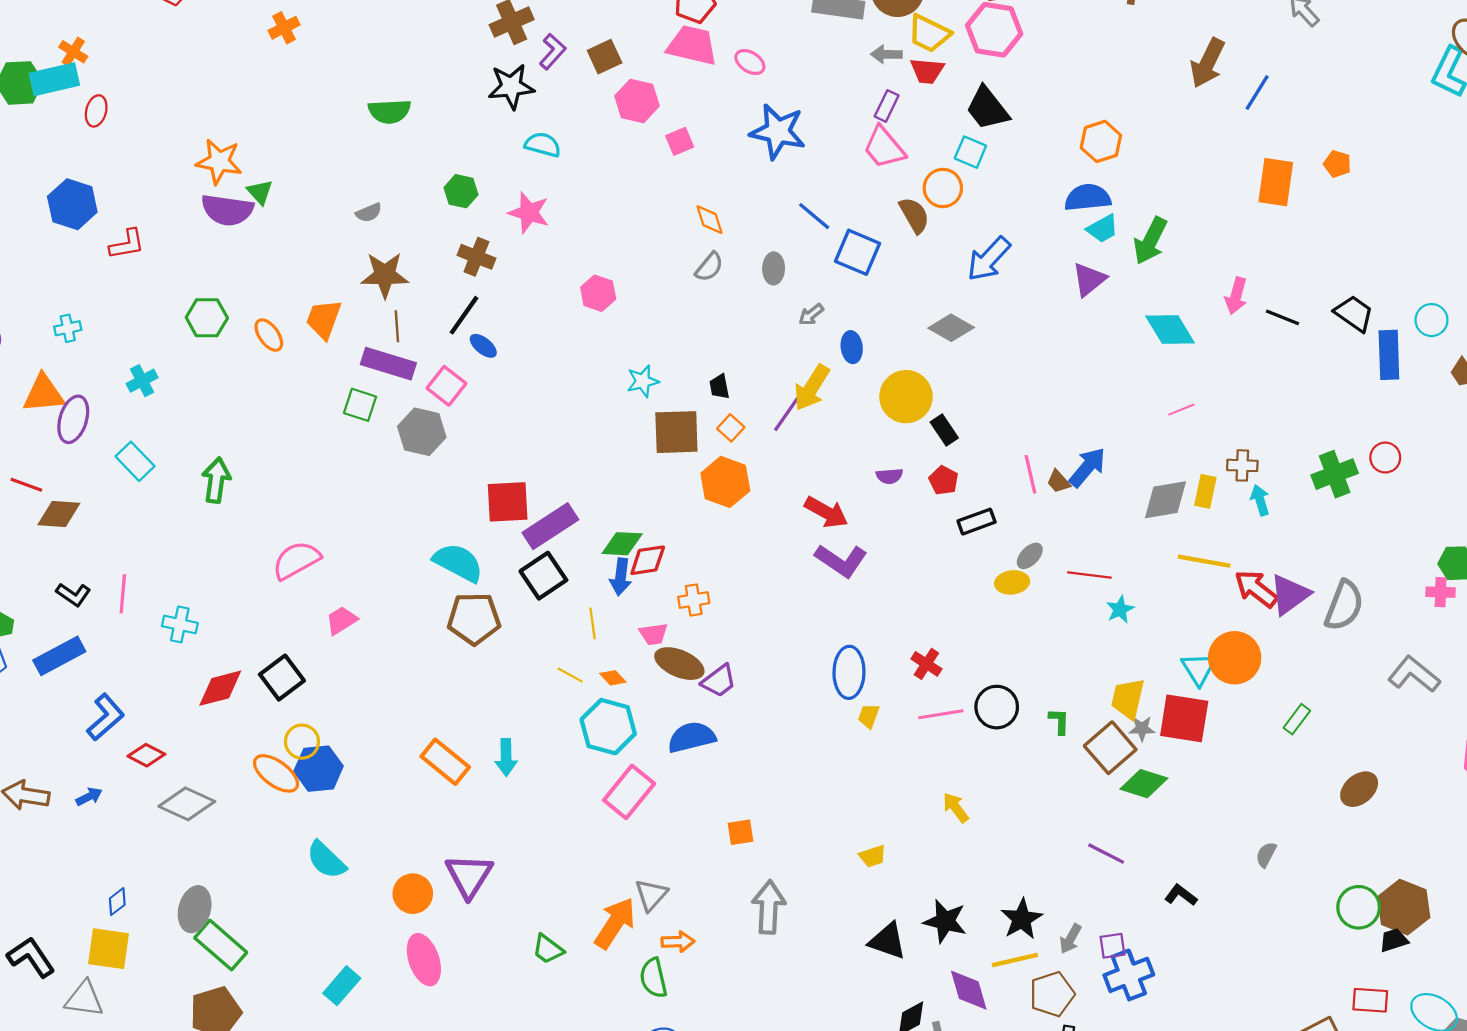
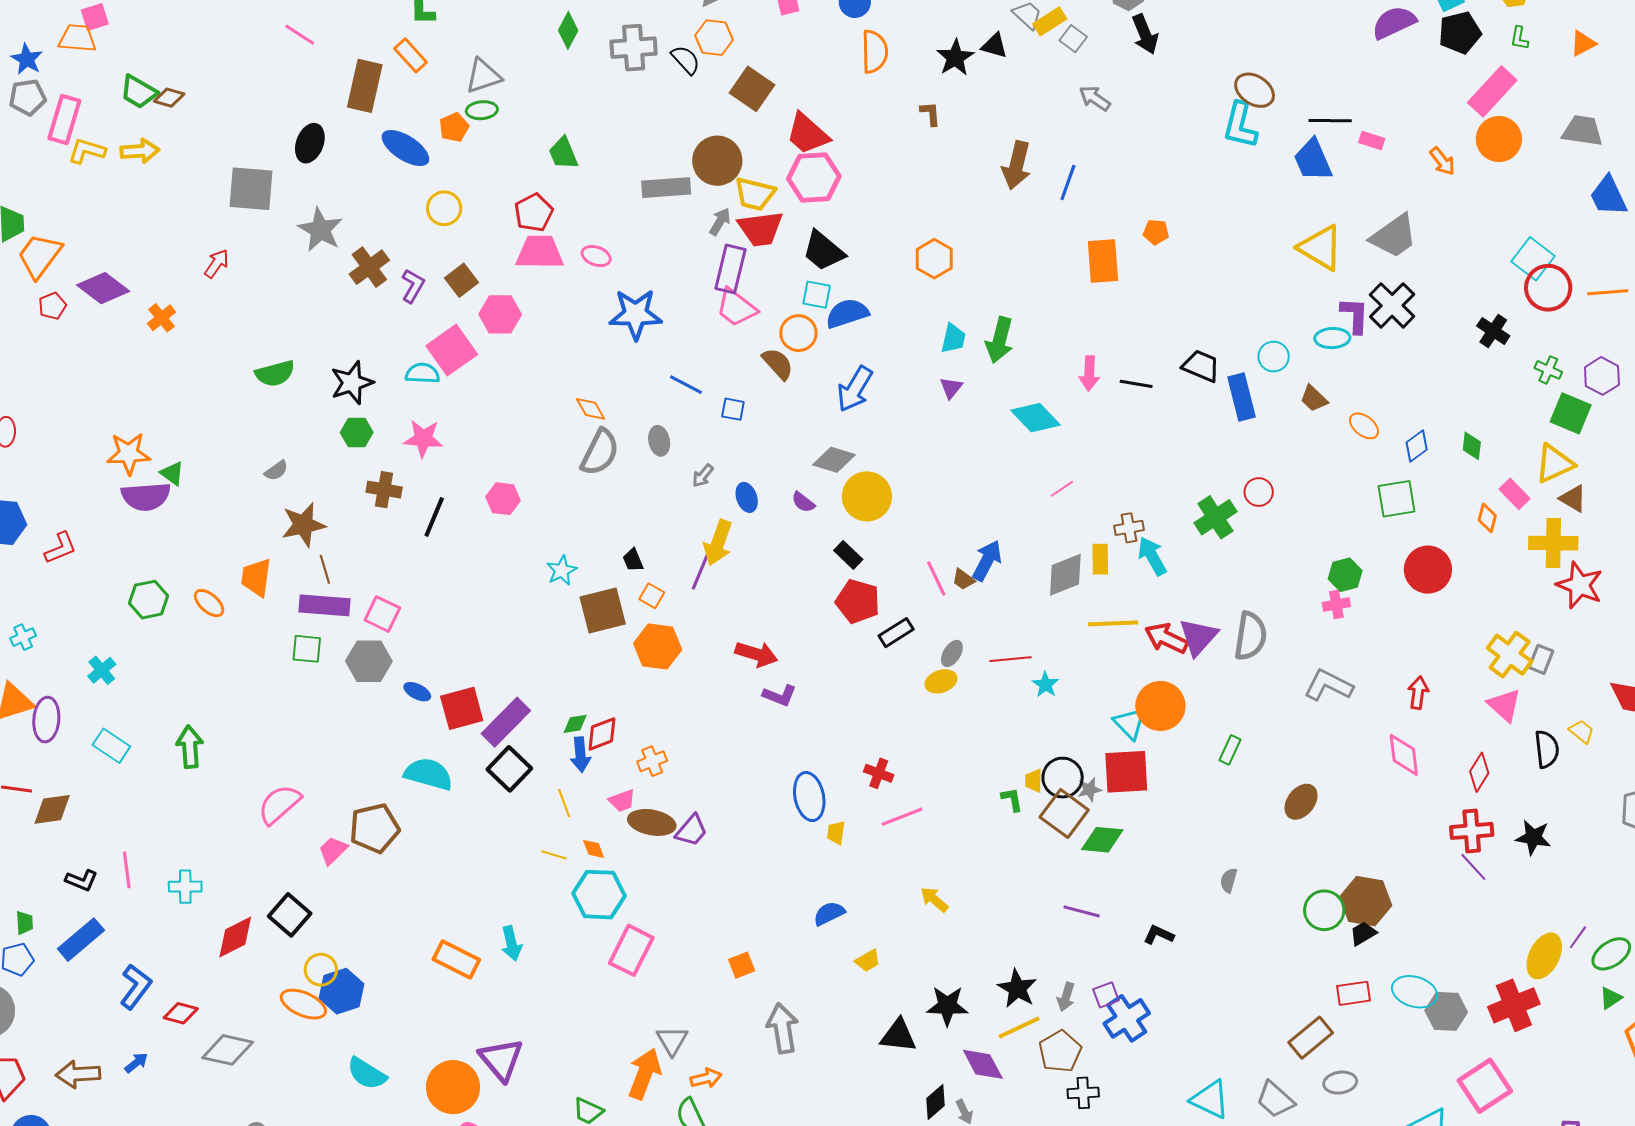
gray arrow: (886, 54) -> (720, 222), turned 132
red trapezoid: (927, 71) -> (761, 229), size x1.4
black star: (511, 86) -> (352, 383), moved
purple rectangle: (887, 106) -> (730, 269), size x1.6
pink square: (680, 141) -> (452, 350), moved, size x1.8
blue semicircle: (1088, 198) -> (847, 313), moved
cyan trapezoid: (1103, 229) -> (953, 338), turned -36
blue square: (857, 252) -> (733, 409), size x0.6
gray semicircle: (709, 267) -> (600, 452), size x1.6
purple triangle: (1089, 279) -> (951, 388), size x0.7
black line: (464, 315) -> (434, 517), moved
blue ellipse: (483, 346) -> (417, 692), moved
yellow circle: (906, 397) -> (867, 496), moved
purple semicircle: (889, 476) -> (803, 502), moved, turned 55
red pentagon: (944, 480) -> (858, 601), size x1.6
cyan arrow: (1260, 500) -> (1152, 556), size x1.4
green diamond: (622, 544) -> (575, 724), size x0.7
purple L-shape: (841, 561) -> (780, 696), size x0.7
brown pentagon: (474, 619) -> (374, 828), moved
orange diamond: (613, 678) -> (594, 849), turned 35
yellow trapezoid: (1128, 699) -> (1034, 781), moved, size x0.6
black circle: (997, 707) -> (1063, 778), moved
blue semicircle: (692, 737) -> (829, 913), moved, size x0.7
orange circle: (413, 894) -> (453, 1087), size x1.4

